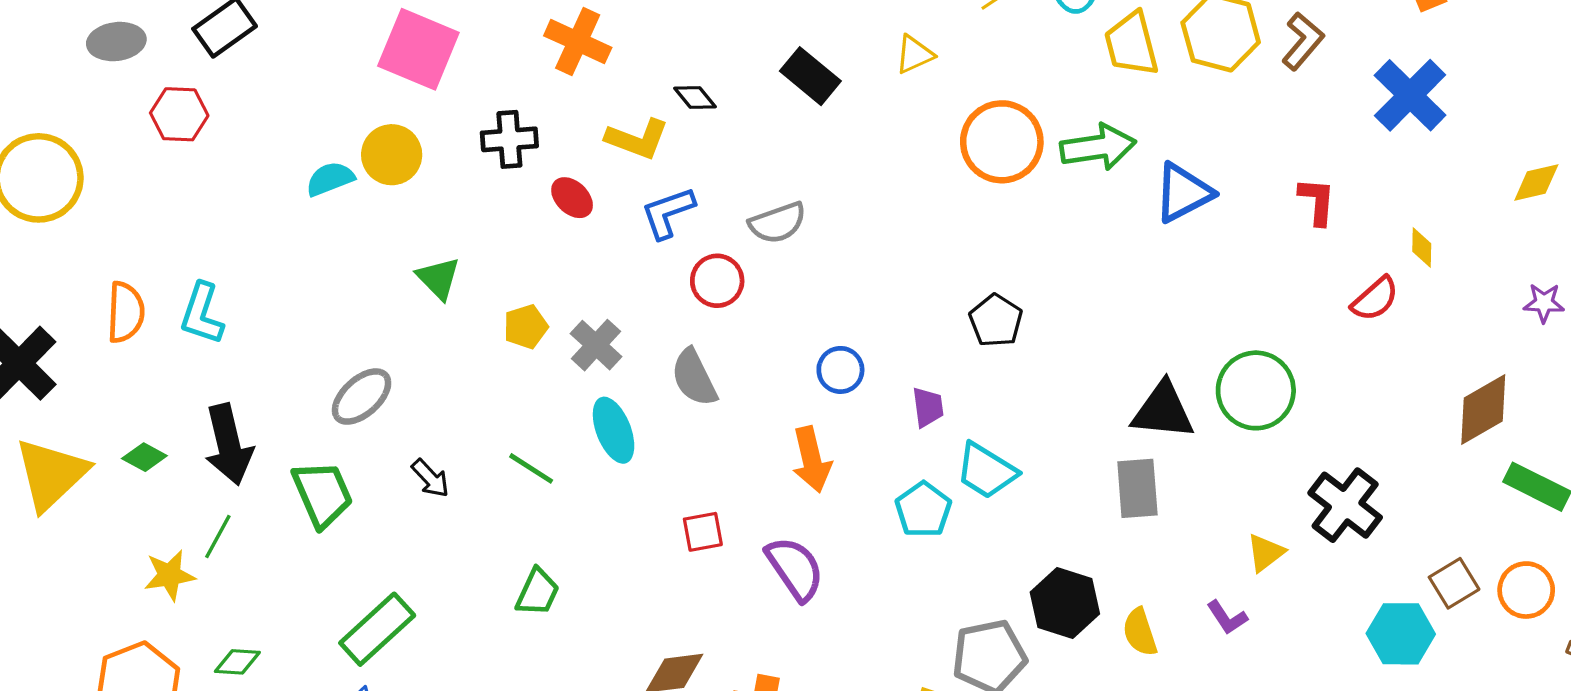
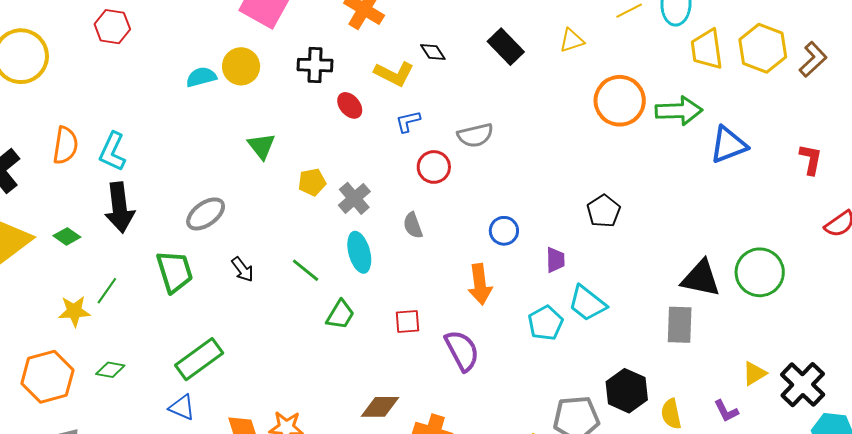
blue L-shape: (668, 213) -> (408, 121), size x0.7
gray semicircle: (694, 378) -> (413, 225), size x0.7
black arrow: (229, 445) -> (119, 207), moved
black cross: (1345, 505) -> (803, 385), moved
green trapezoid: (537, 592) -> (340, 315), moved

